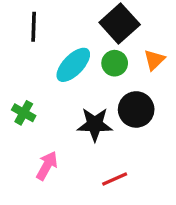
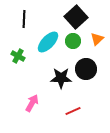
green cross: (24, 113) -> (18, 56), moved

